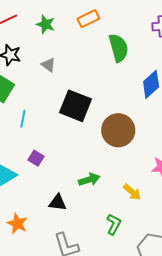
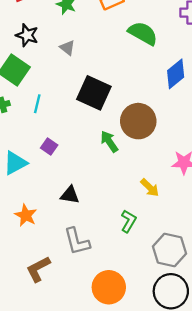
green semicircle: (119, 48) -> (143, 33), turned -48
green arrow: (89, 180) -> (109, 142), moved, turned -110

